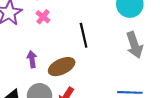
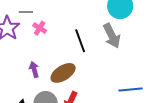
gray arrow: (134, 45) -> (112, 36), moved

